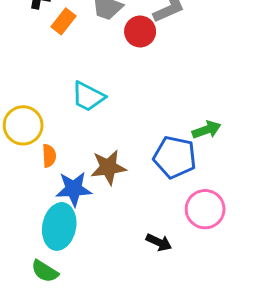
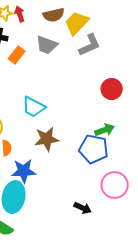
red circle: (140, 32) -> (112, 89), moved
green arrow: (207, 130) -> (105, 130), moved
brown star: (108, 167) -> (47, 139), moved

